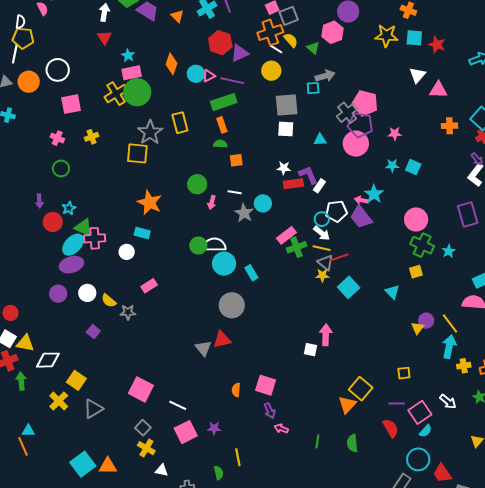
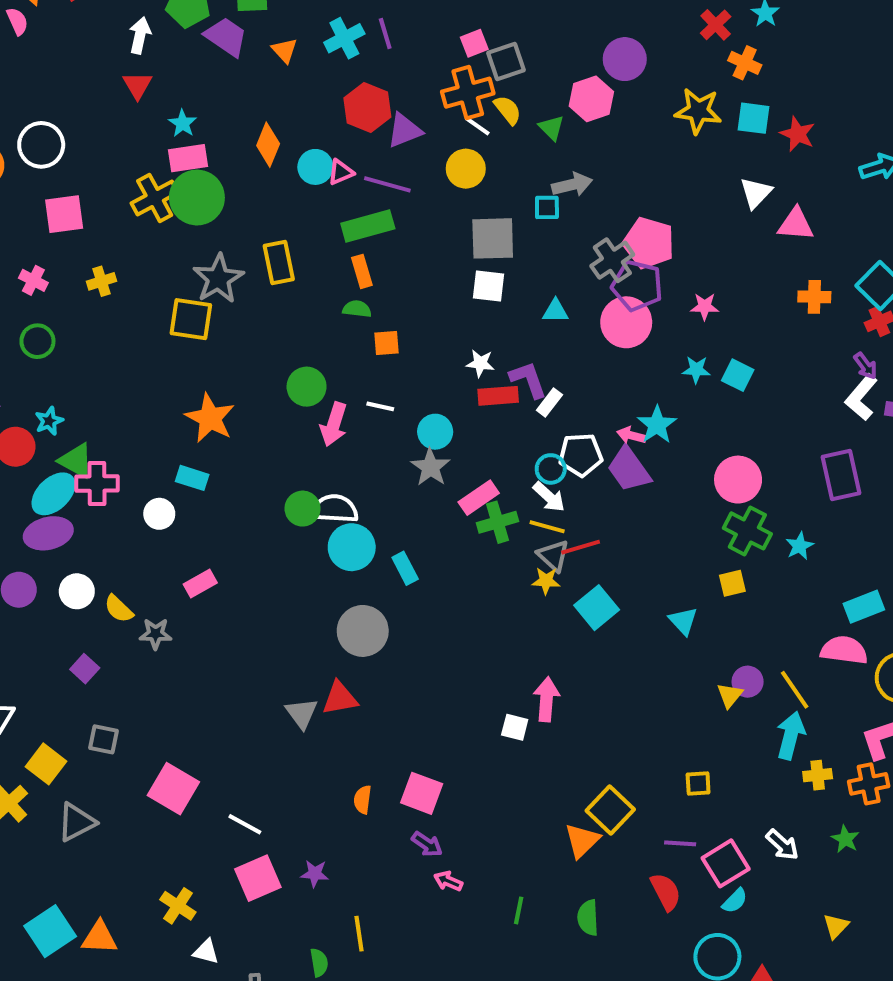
pink arrow: (212, 202) -> (334, 424), size x1.5
gray star: (244, 213) -> (430, 467), moved
purple arrow: (270, 411) -> (427, 844), turned -35
gray square: (143, 428) -> (103, 739), moved, turned -35

